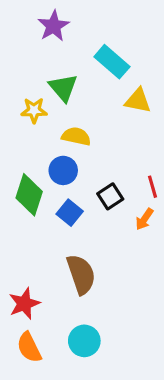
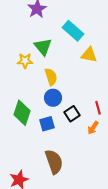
yellow semicircle: (76, 136) -> (51, 77), turned 60
blue circle: (63, 170) -> (53, 98), moved
blue square: (70, 213) -> (47, 124), turned 35

